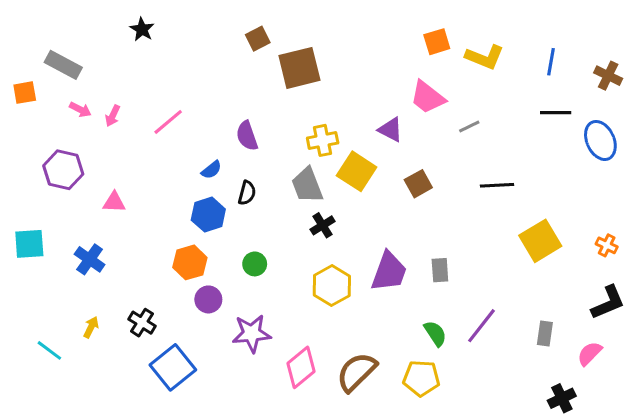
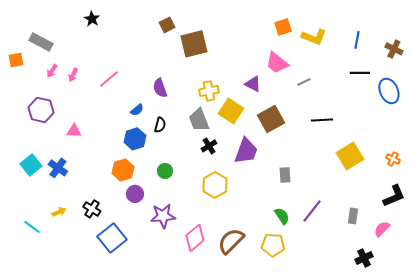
pink arrow: (80, 110) -> (52, 71), turned 96
brown square: (418, 184) -> (271, 119), size x1.5
cyan square: (29, 244) -> (31, 165), moved, turned -35
purple trapezoid: (389, 272) -> (246, 151), moved
yellow arrow: (91, 327) -> (59, 212), turned 40

